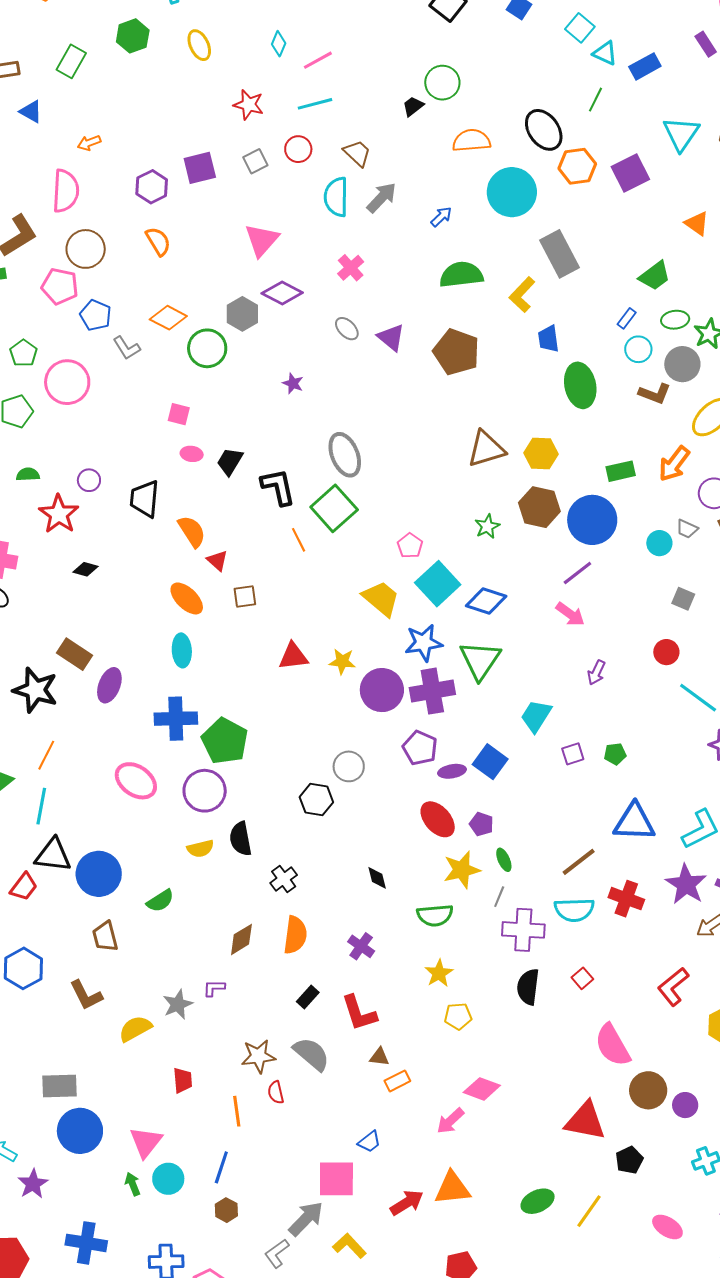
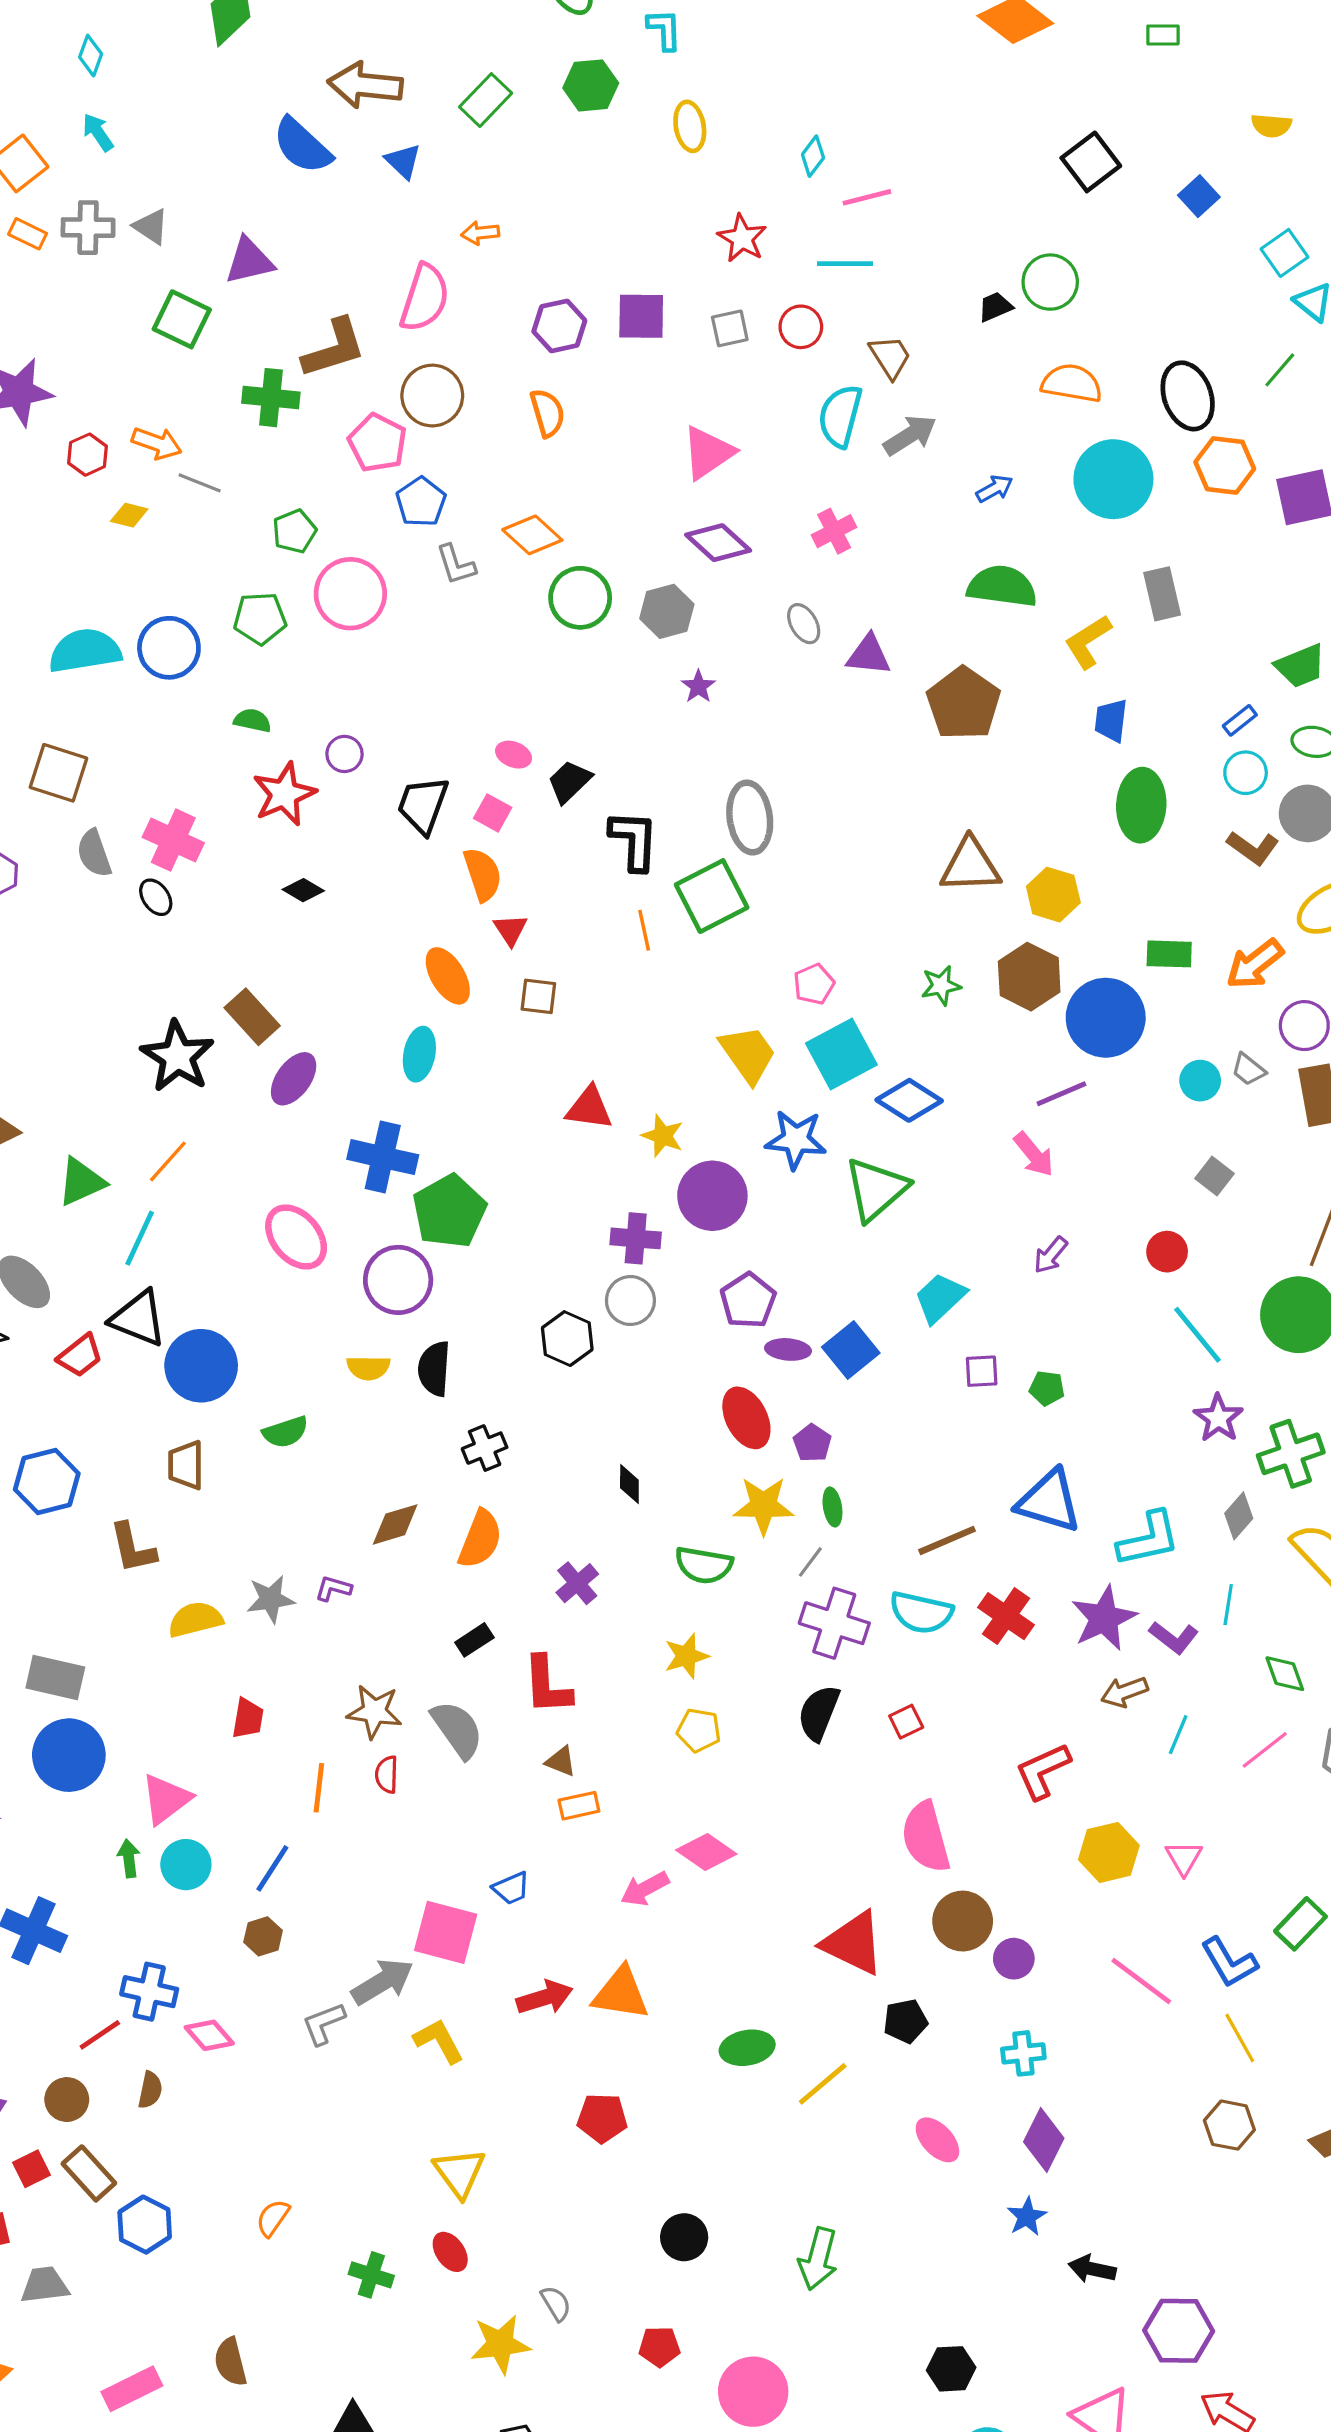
gray rectangle: (560, 254) -> (1162, 594), size x0.7
gray hexagon: (242, 314) -> (667, 611), moved
purple triangle: (391, 337) -> (869, 655), turned -48
pink square: (179, 414) -> (493, 813), moved
purple cross: (432, 691) -> (636, 1238), moved, size x0.7

